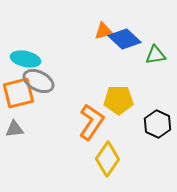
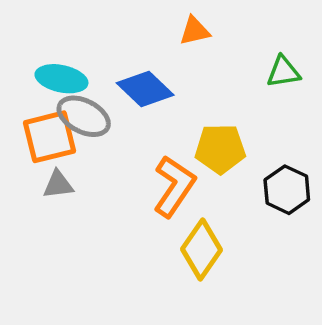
blue diamond: (124, 39) -> (145, 89), moved
gray triangle: (14, 129) -> (58, 185), moved

